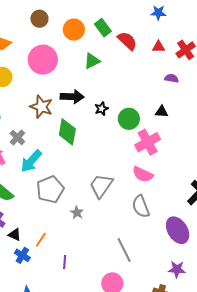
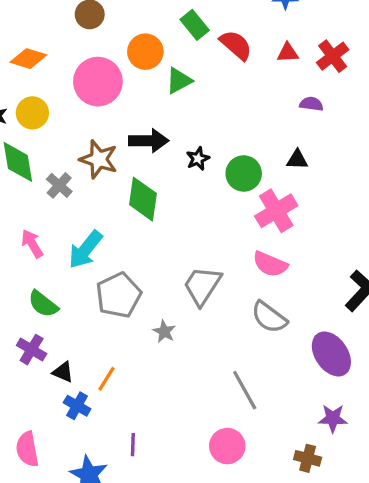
orange circle: (74, 30) -> (145, 52), moved
gray cross: (17, 137) -> (59, 185), moved
gray semicircle: (141, 206) -> (269, 317), turned -30
purple line: (65, 262) -> (133, 445), moved

